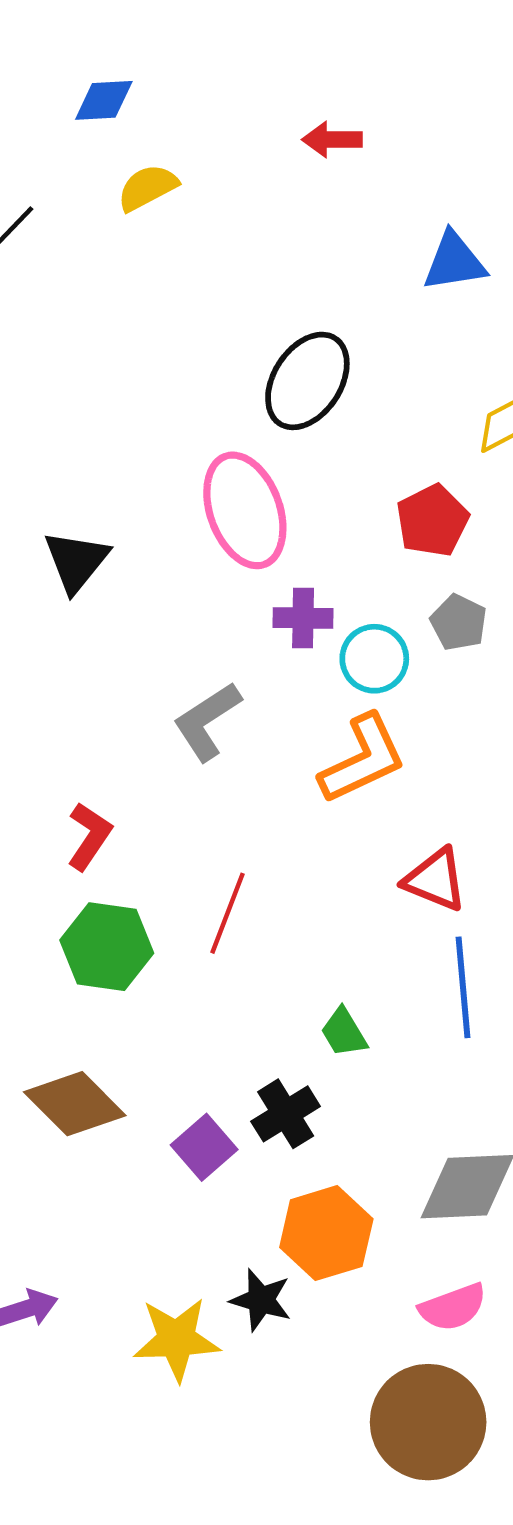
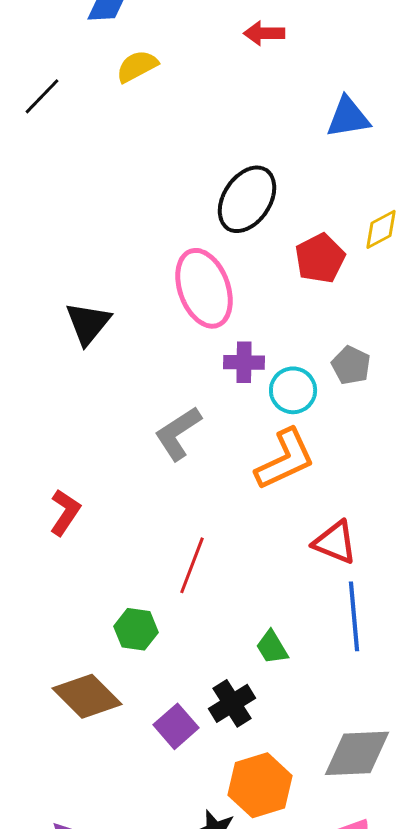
red pentagon: (432, 521) -> (320, 258), moved
red L-shape: (89, 836) -> (65, 512), moved
green hexagon: (107, 947) -> (136, 629), moved, size x0.7

